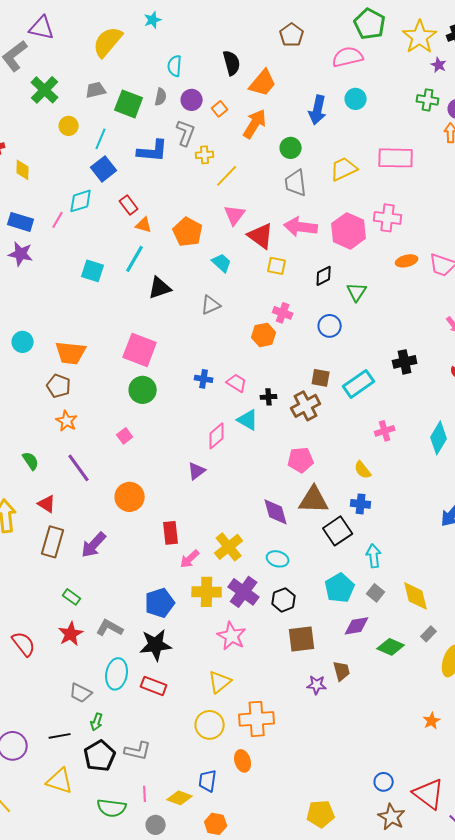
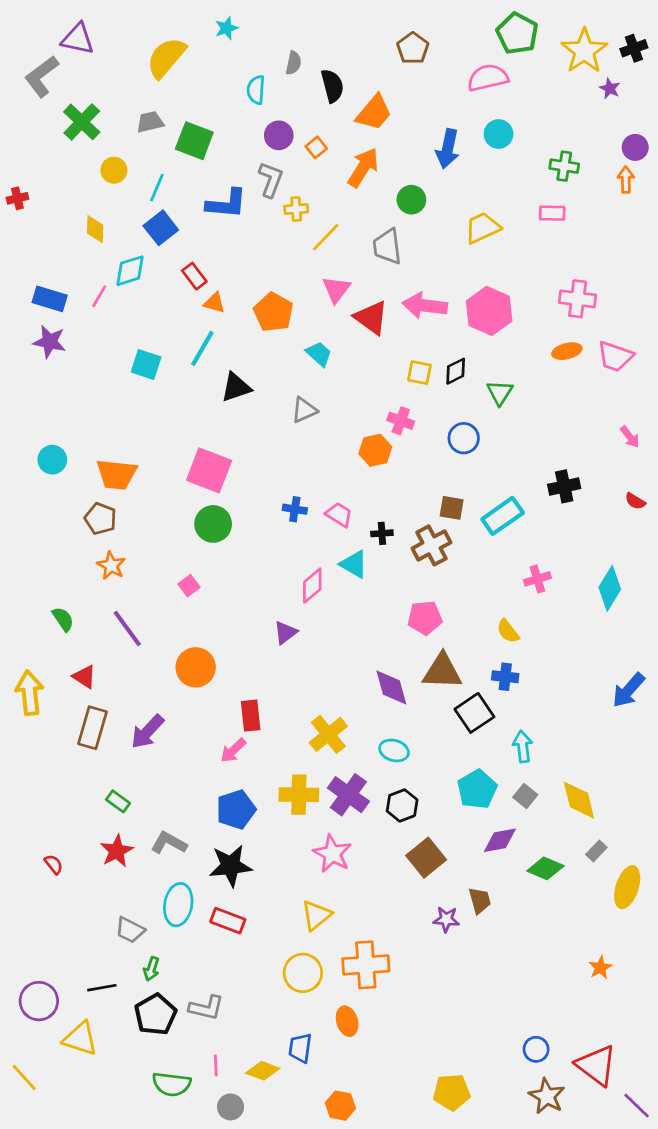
gray semicircle: (161, 97) -> (293, 63), moved
green cross: (428, 100) -> (564, 166), moved
pink rectangle: (396, 158) -> (552, 213), size x0.6
yellow diamond: (23, 170) -> (95, 229), moved
gray trapezoid: (296, 183) -> (387, 247), moved
pink cross: (388, 218) -> (578, 299), moved
yellow square: (277, 266) -> (419, 373), moved
pink arrow: (190, 559) -> (233, 750), moved
brown square: (302, 639) -> (426, 858), turned -32
red semicircle: (24, 644) -> (54, 864), size x0.6
yellow triangle: (60, 781) -> (80, 1039), moved
orange hexagon: (216, 824) -> (340, 1106), moved

